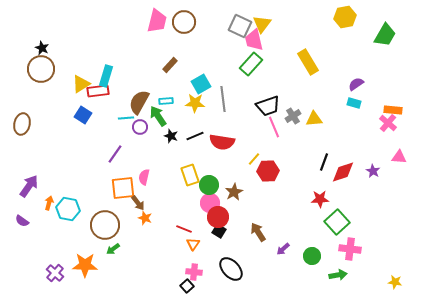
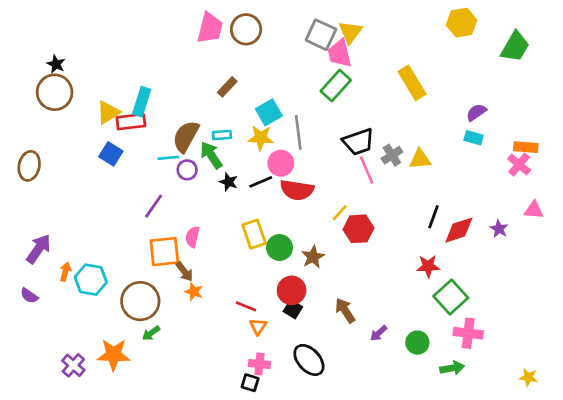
pink circle: (210, 203) -> (281, 163), moved
black square: (187, 286) -> (250, 383), turned -32

